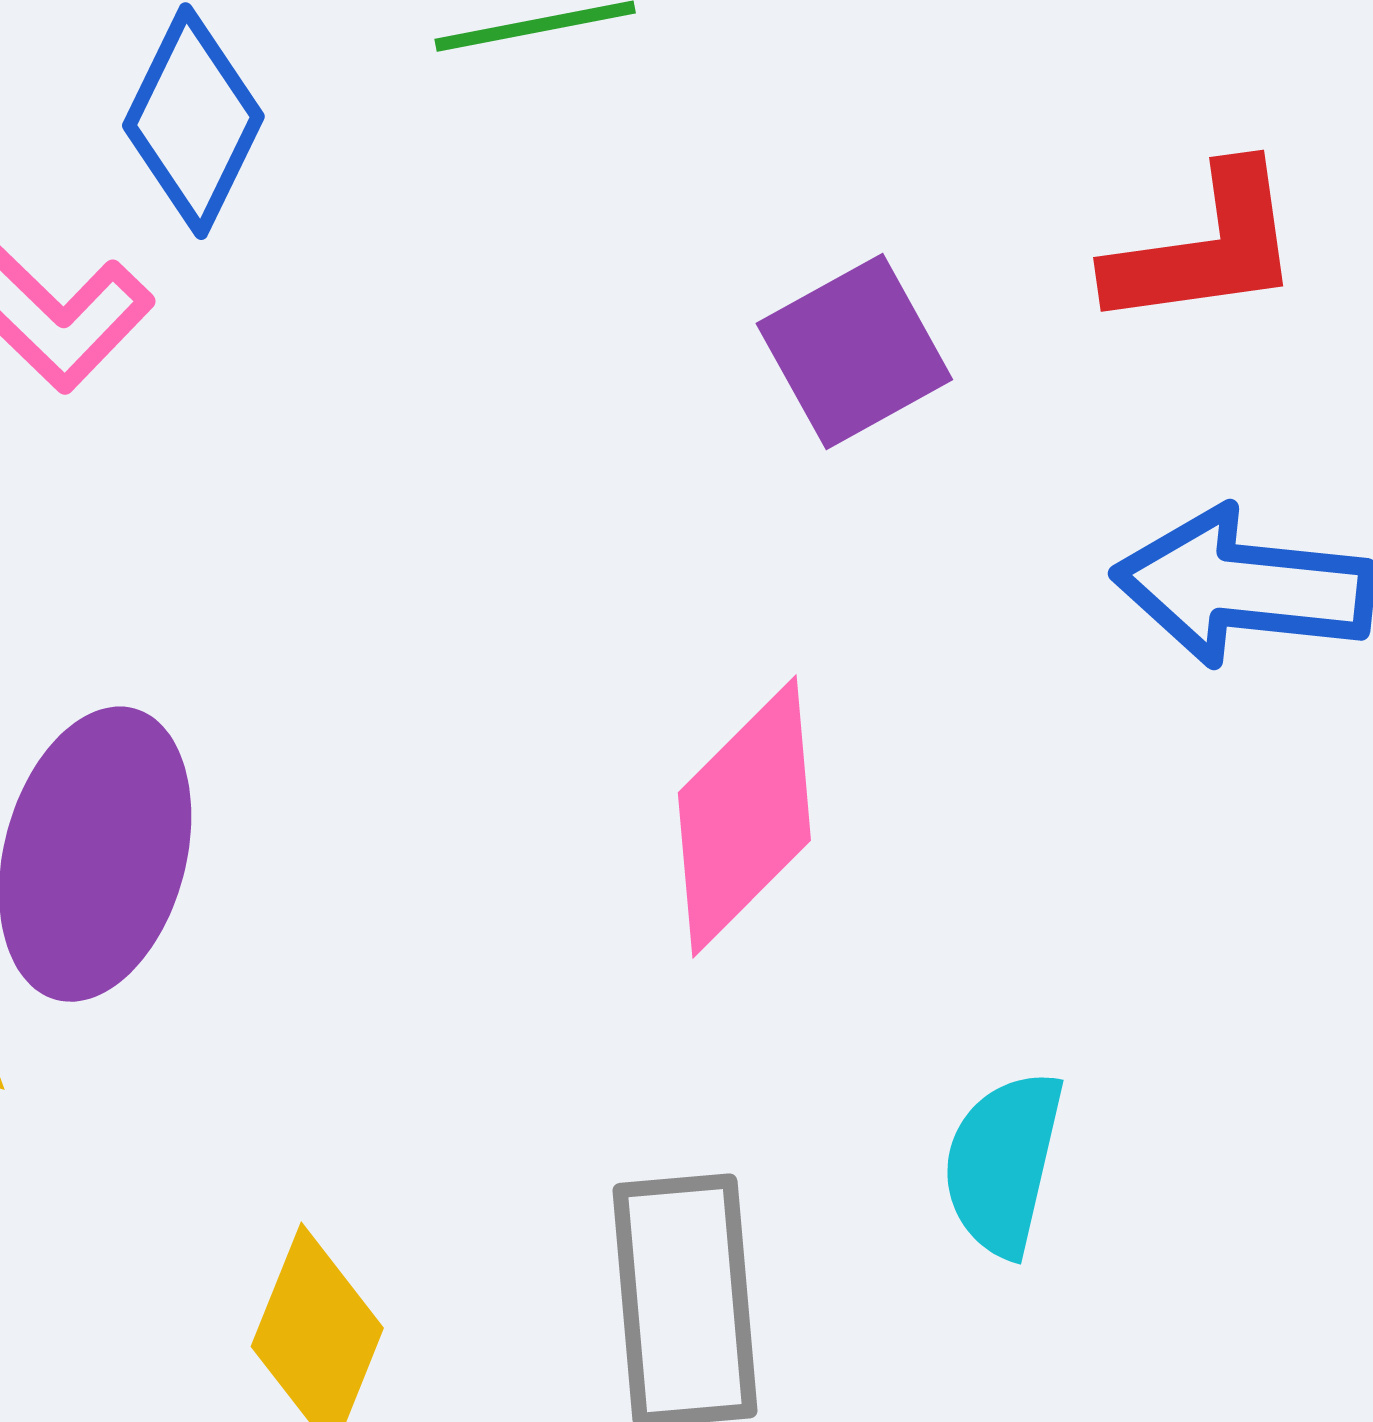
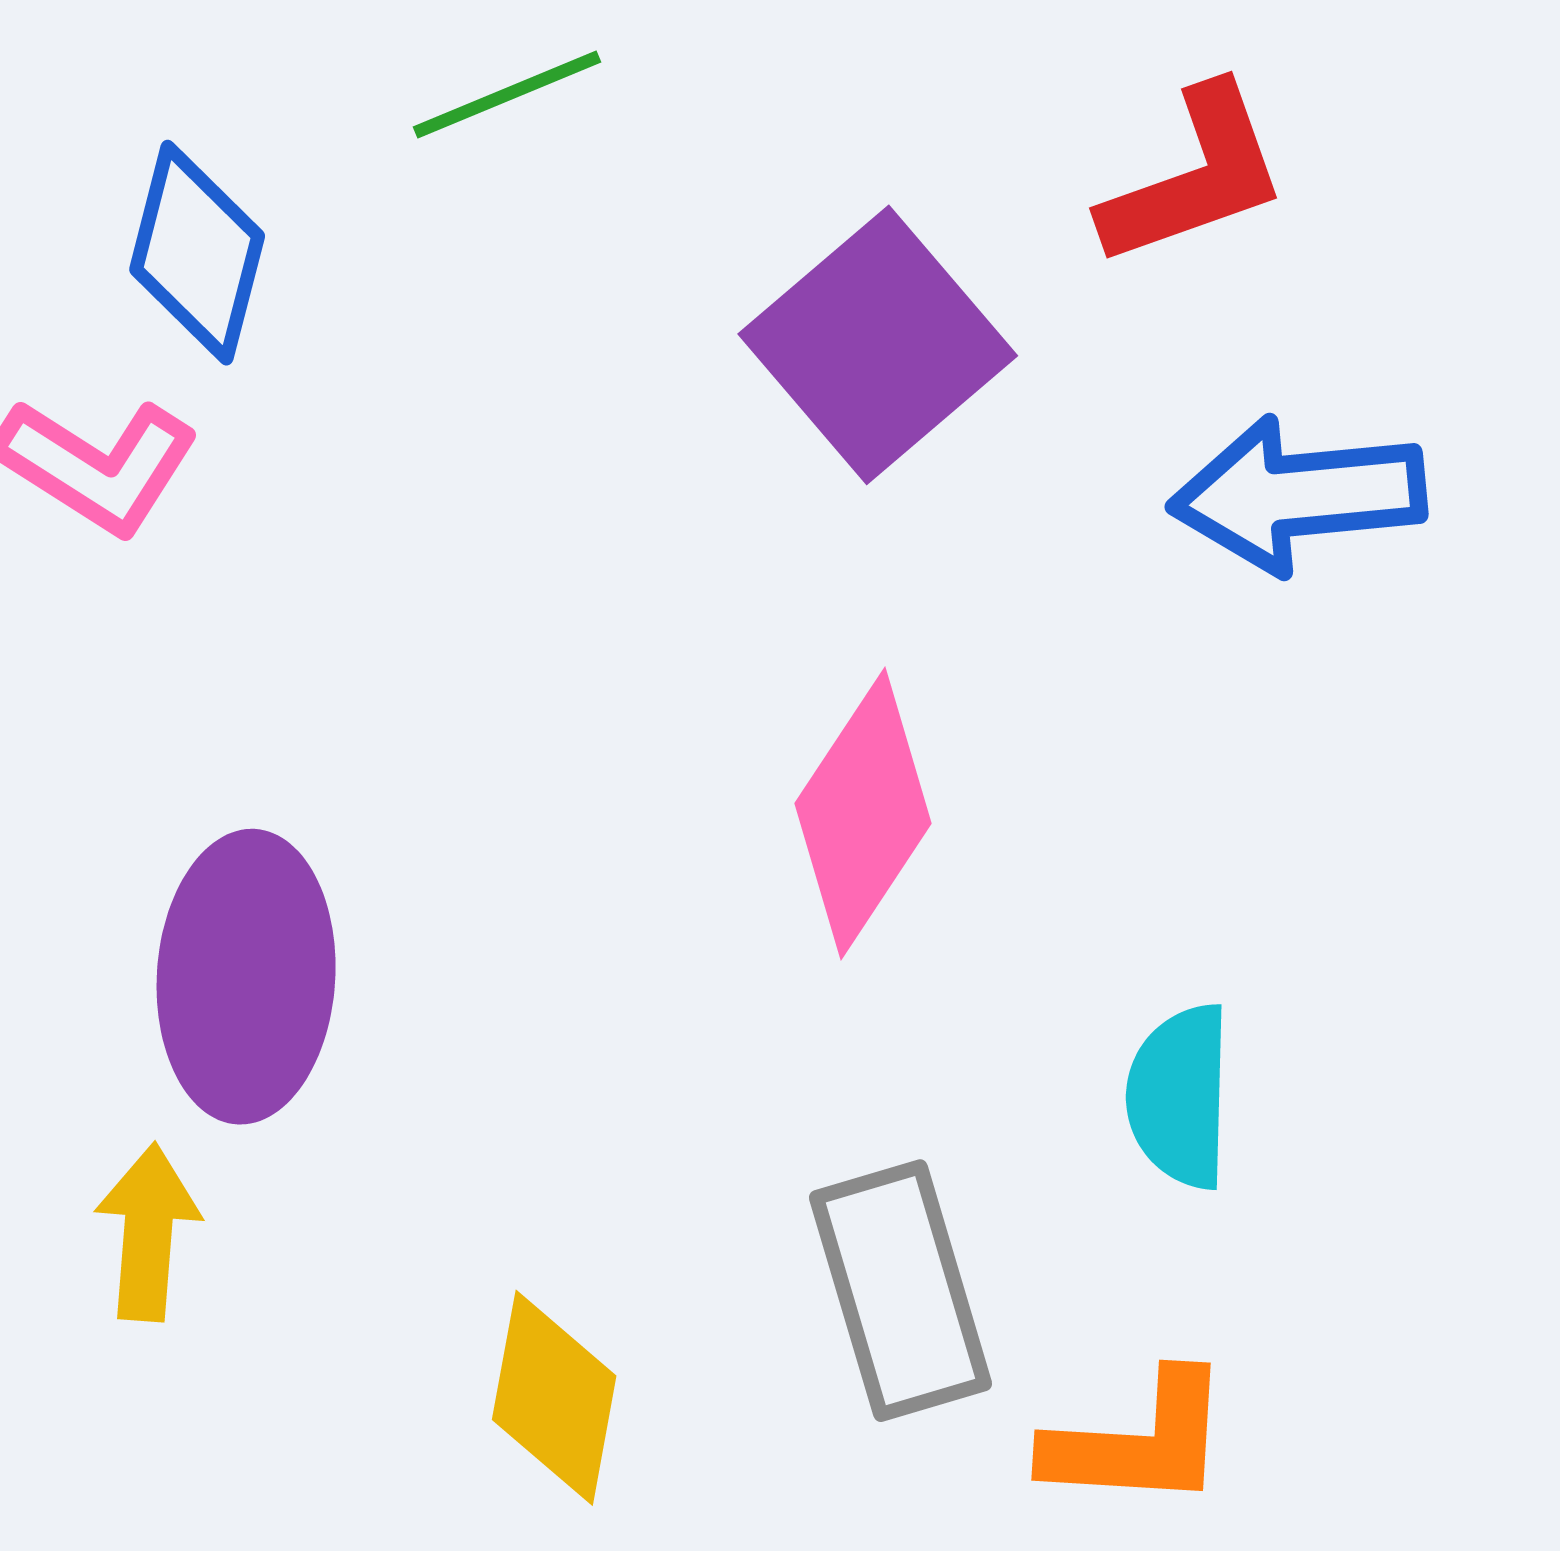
purple square: (854, 352) -> (878, 345), size x1.4

